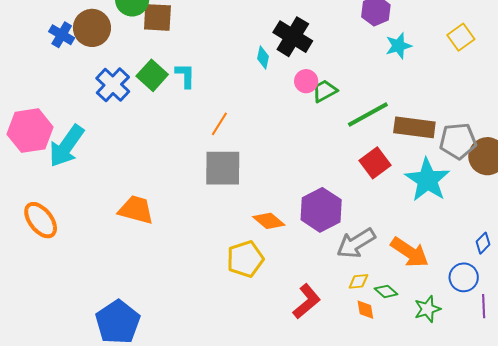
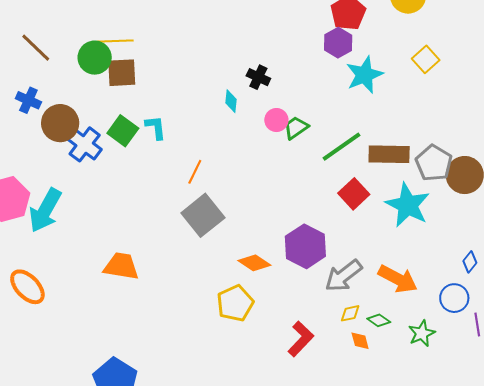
brown circle: (92, 28) -> (60, 123), moved
black cross: (293, 37) -> (258, 77), size x0.6
cyan star: (399, 46) -> (364, 75), size x1.4
gray pentagon: (458, 141) -> (434, 163), turned -30
gray square: (223, 168) -> (203, 215), turned -33

